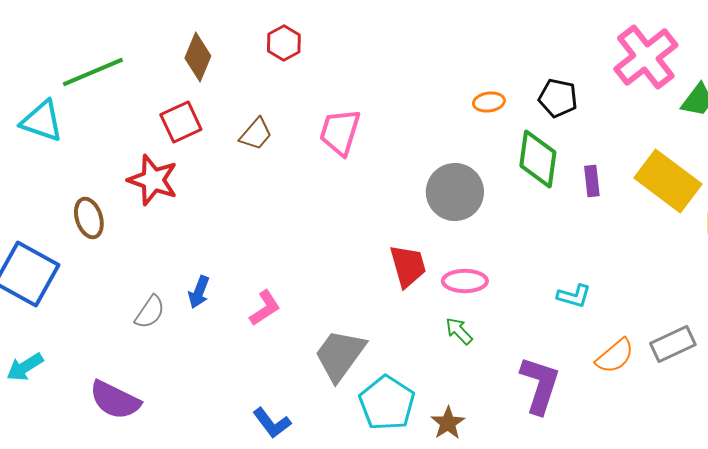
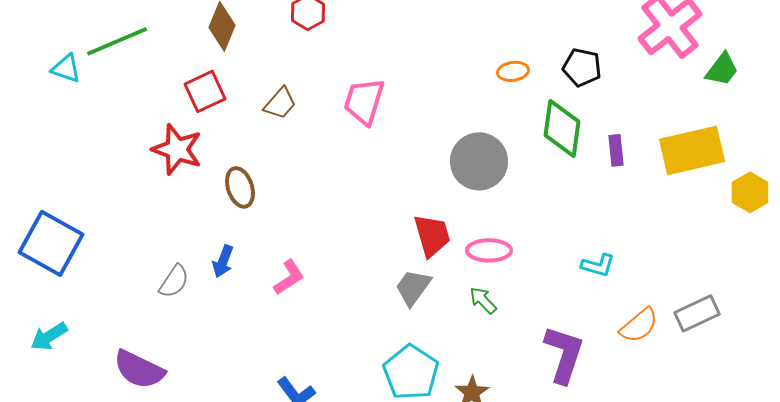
cyan triangle: (42, 121) -> (66, 68), moved, size x0.7
yellow rectangle: (668, 181) -> (692, 150), turned -50
brown ellipse: (89, 218) -> (240, 187), moved
gray trapezoid: (340, 355) -> (413, 287), moved, size x0.7

